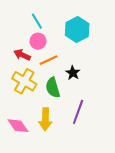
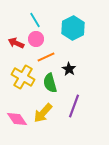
red arrow: (22, 55) -> (16, 43), moved
yellow arrow: (45, 119) -> (43, 113), turned 40

